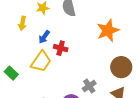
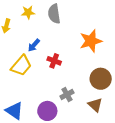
blue arrow: (44, 37) -> (34, 45), moved
red cross: (61, 48) -> (54, 61), moved

